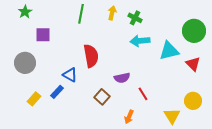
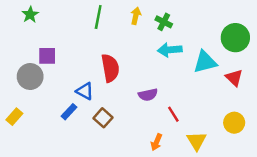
purple square: (43, 35) -> (47, 56), moved
brown square: (102, 97) -> (103, 118), moved
yellow rectangle: (34, 99) -> (14, 117), moved
yellow triangle: (172, 116) -> (197, 141), moved

